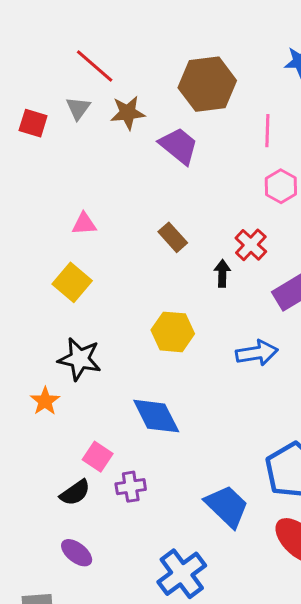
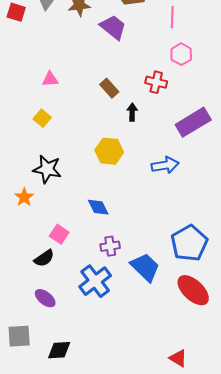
red cross: (251, 245) -> (156, 82), moved, turned -30
black arrow: (222, 273) -> (132, 112), moved
yellow square: (72, 282) -> (42, 118), size x0.7
blue diamond: (156, 416) -> (98, 207), size x0.7
purple cross: (131, 487) -> (110, 246), moved
blue cross: (182, 574) -> (95, 281), moved

